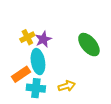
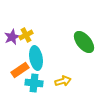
purple star: (43, 39) -> (12, 37), moved

